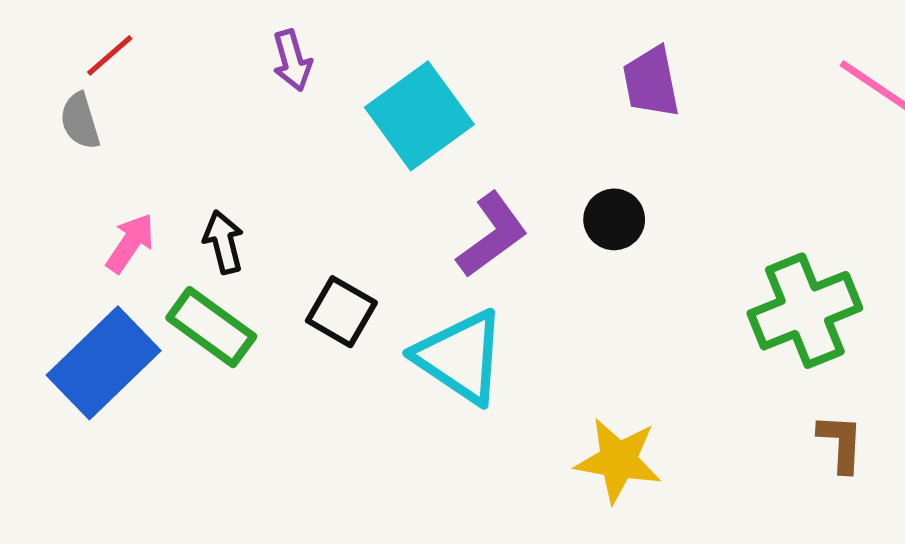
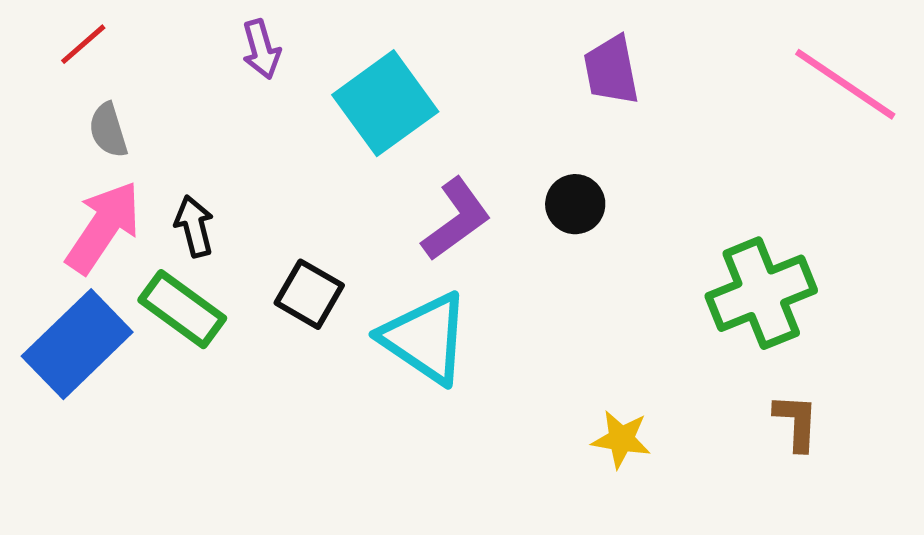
gray semicircle: (80, 121) -> (108, 130), moved
pink arrow: (130, 243) -> (103, 227), size x1.6
yellow star: (618, 460) -> (621, 439), moved, size x0.7

